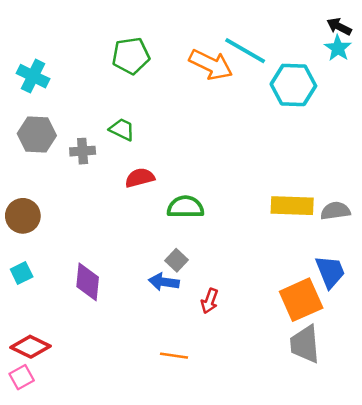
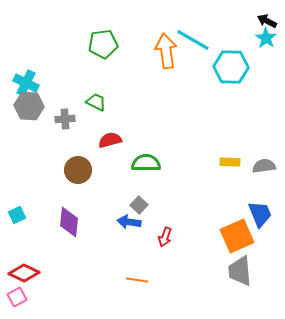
orange arrow: (211, 65) -> (166, 51), turned -124
cyan cross: (33, 76) -> (26, 83), moved
yellow rectangle: (292, 206) -> (230, 162), size x0.6
brown circle: (23, 216) -> (78, 170), moved

